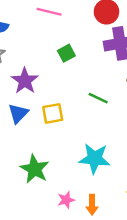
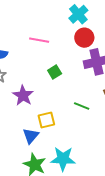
blue triangle: (18, 113) -> (31, 136), moved
cyan star: (95, 159) -> (63, 159), moved

